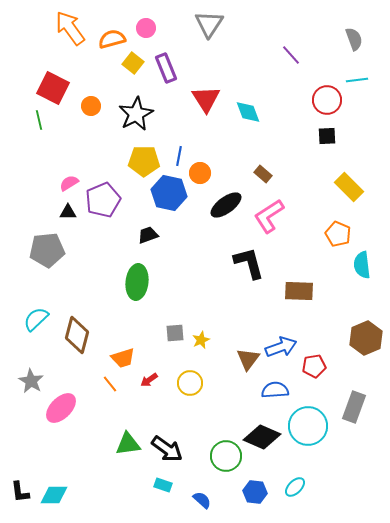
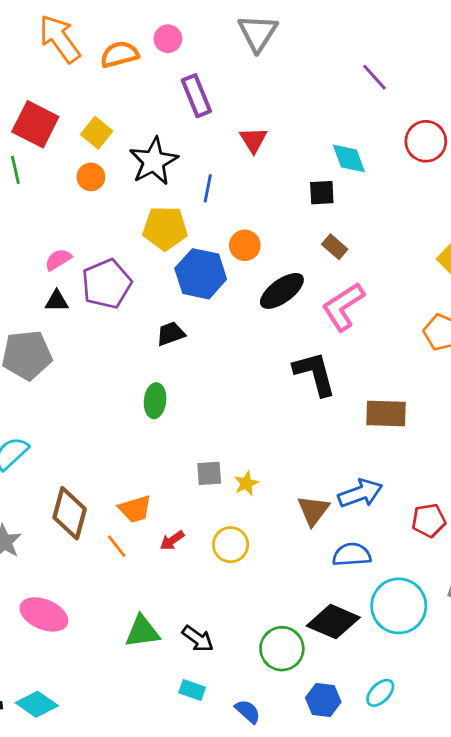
yellow square: (133, 63) -> (97, 133), moved
red triangle: (206, 99) -> (253, 140), size x0.7
orange circle: (91, 106) -> (91, 177), moved
cyan diamond: (248, 112) -> (349, 158), moved
black square: (327, 136) -> (322, 193), moved
blue line: (179, 156) -> (208, 188), moved
green ellipse: (137, 282) -> (155, 401), size x0.7
brown diamond: (77, 335) -> (70, 513), moved
red pentagon: (314, 366) -> (429, 520), moved
pink ellipse: (61, 408) -> (44, 614), moved, turned 68
black arrow: (167, 449) -> (198, 639), size x0.7
cyan diamond: (54, 495) -> (37, 704), turned 36

